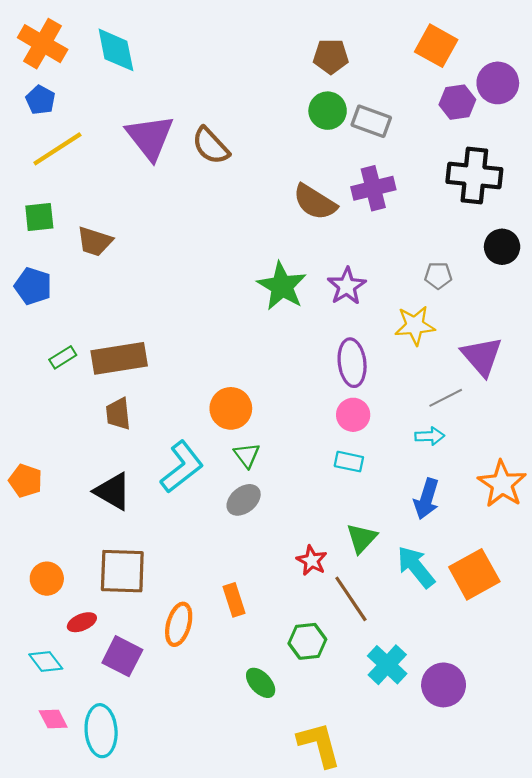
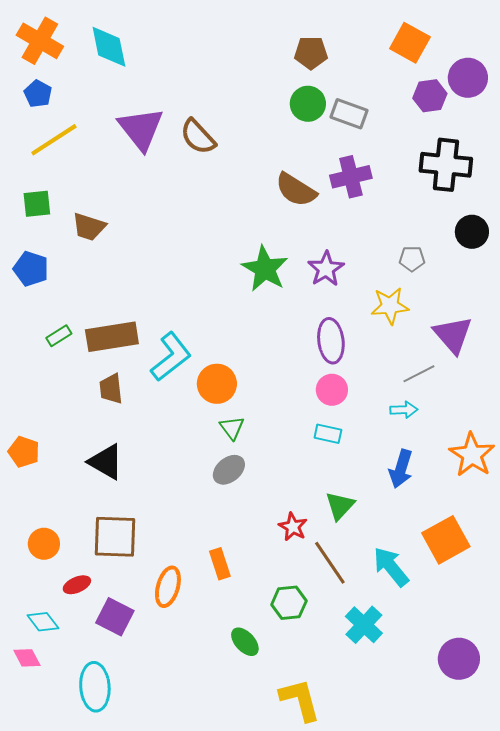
cyan L-shape: (182, 467) -> (171, 357), moved
cyan arrow: (416, 567) -> (391, 567), moved
purple circle: (444, 685) -> (459, 659), moved
pink diamond: (53, 719) -> (27, 658), moved

